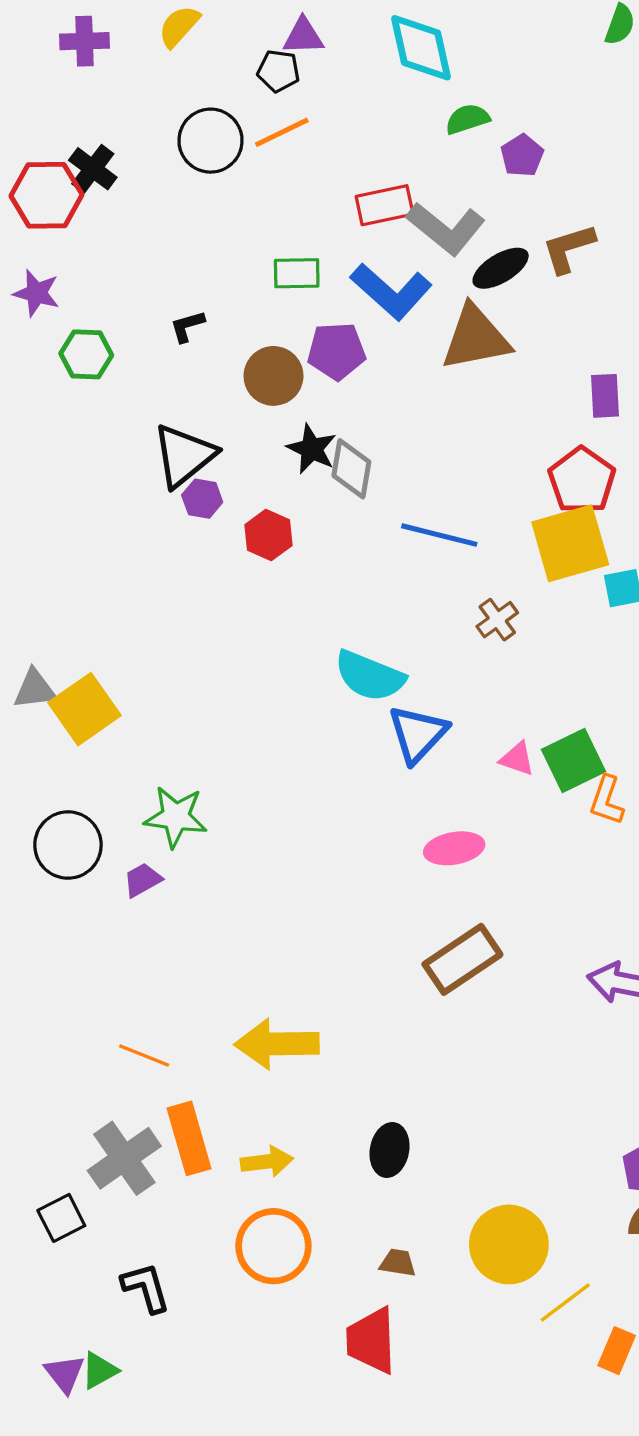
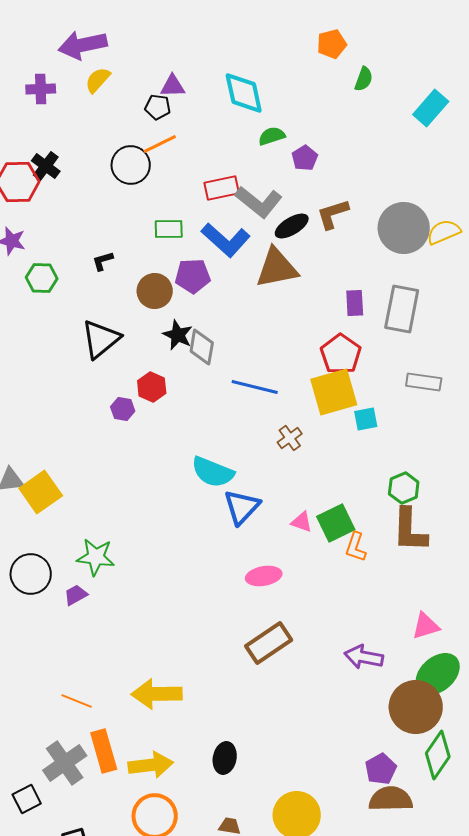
black circle: (211, 141) -> (131, 165), moved
purple hexagon: (202, 499) -> (123, 409), moved
yellow arrow: (267, 1162) -> (151, 765), size x1.4

